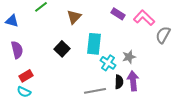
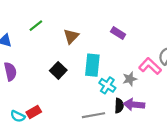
pink L-shape: (144, 18) -> (150, 66), moved
red rectangle: (26, 76) -> (34, 112), moved
purple arrow: (133, 81) -> (134, 105), turned -78

